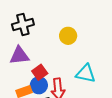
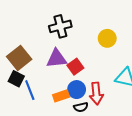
red square: (40, 72) -> (75, 67), moved

